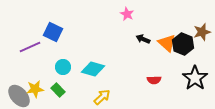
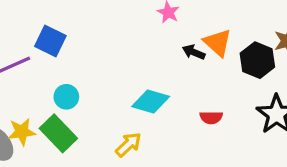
orange triangle: (167, 43) -> (218, 43), moved
cyan diamond: (93, 69) -> (151, 102), moved
green rectangle: (58, 90) -> (58, 133), size x1.6

